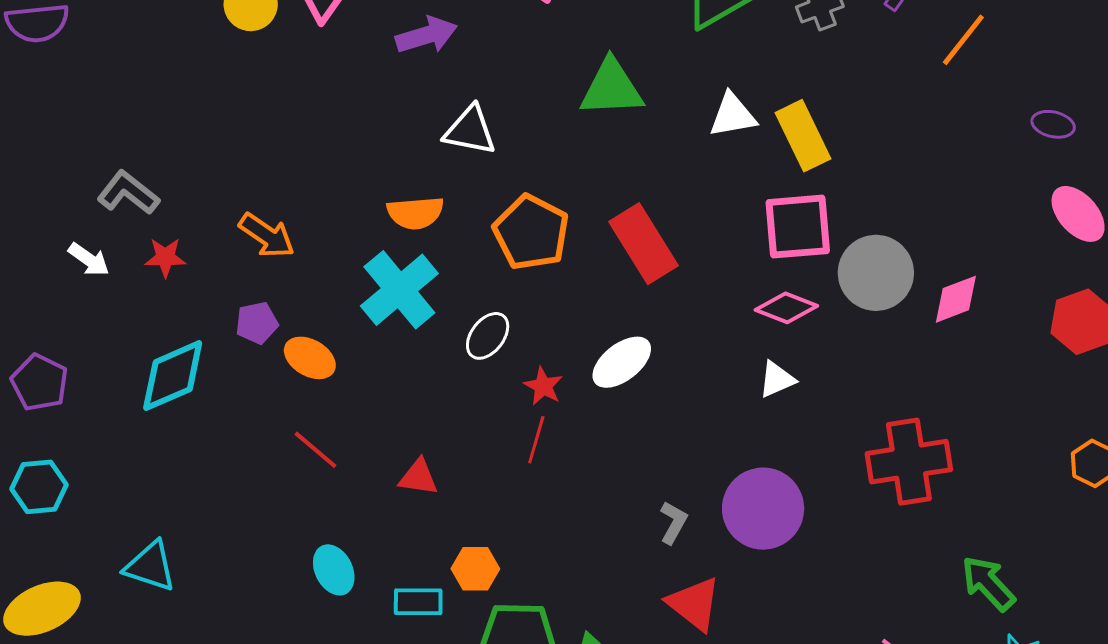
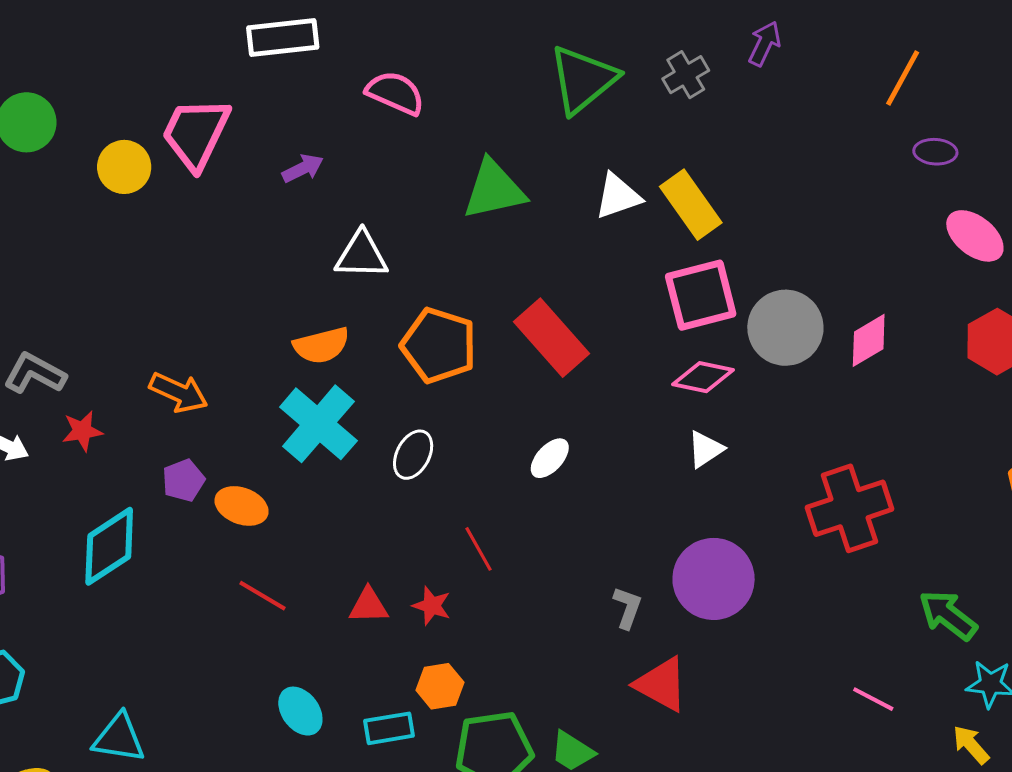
purple arrow: (427, 35) -> (303, 168), size x0.7
orange line: (963, 40) -> (903, 78), moved
white ellipse: (622, 362) -> (550, 458), size x0.7
red star: (543, 386) -> (432, 606), moved
red line: (536, 440) -> (479, 549), turned -36

